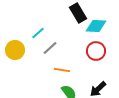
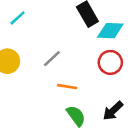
cyan line: (38, 33) -> (18, 18), moved

